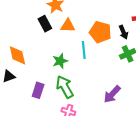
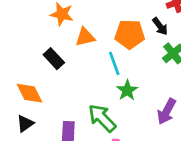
black rectangle: (45, 24) -> (54, 59), moved
green star: (60, 61) -> (127, 90), moved

